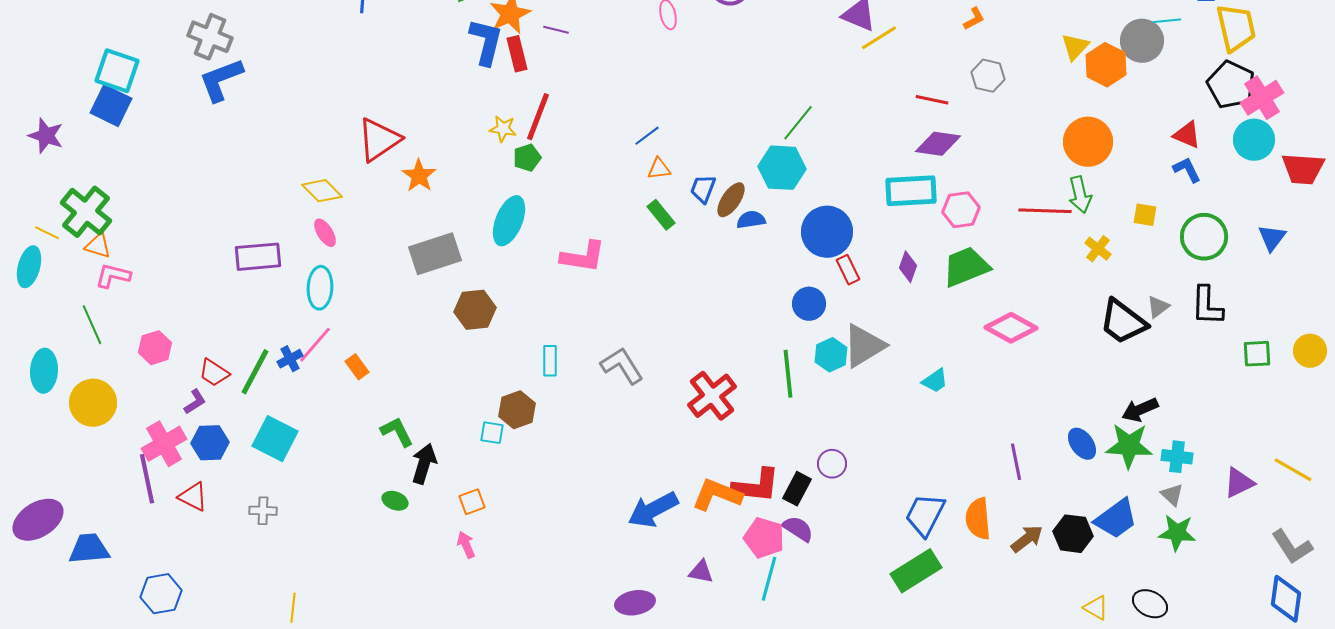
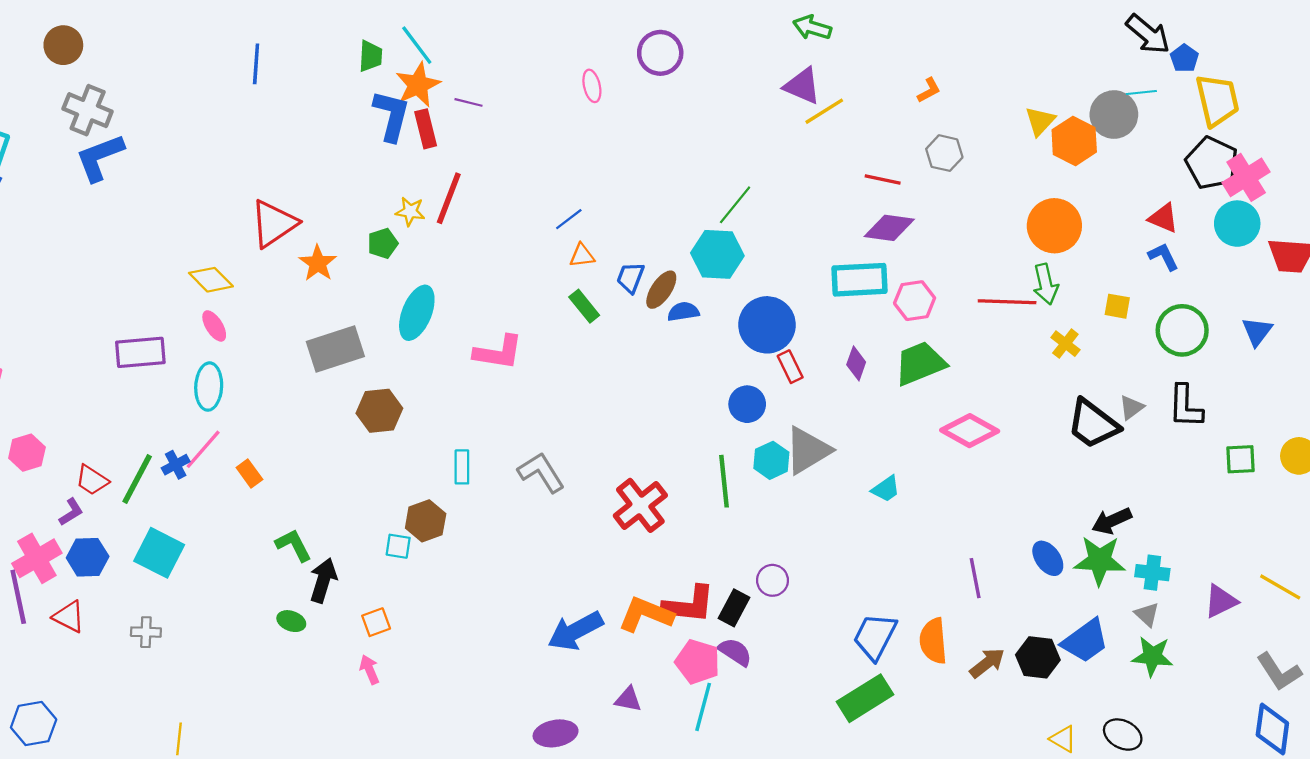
green pentagon: (527, 158) -> (383, 243), moved

